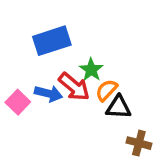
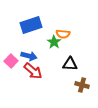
red arrow: (74, 87) -> (33, 71), moved
orange semicircle: (107, 90) -> (63, 34), moved, turned -128

